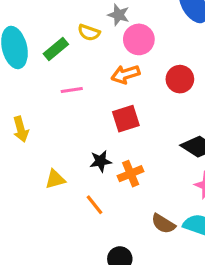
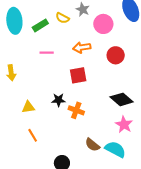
pink circle: (139, 39) -> (103, 24), moved
orange cross: (131, 174) -> (76, 110), turned 35
orange line: (95, 205) -> (33, 135), moved

